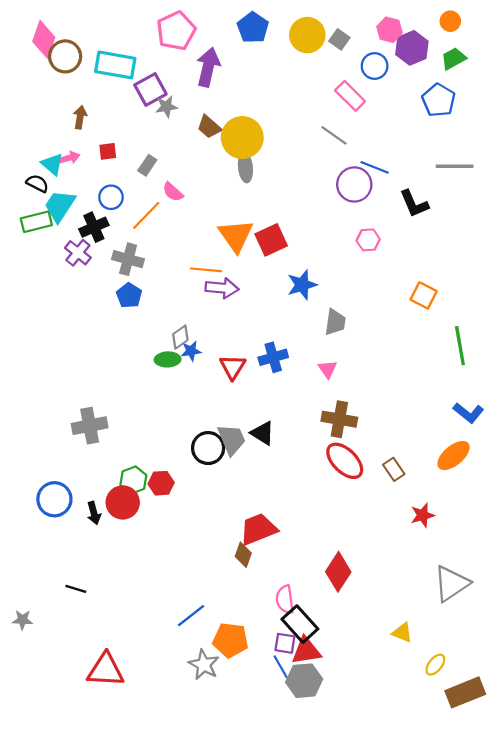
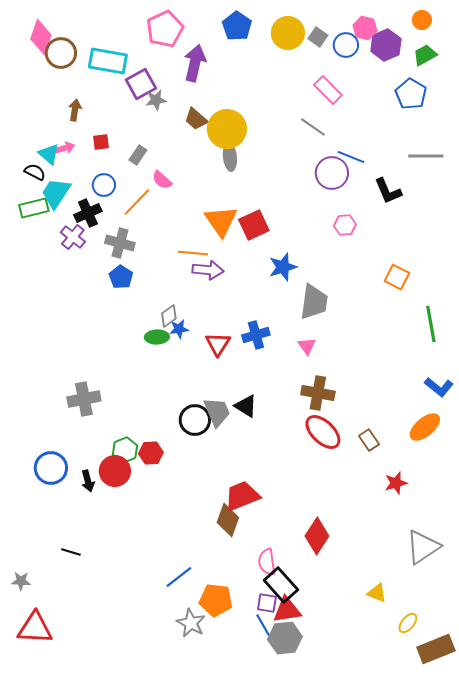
blue circle: (375, 66) -> (346, 45), moved
gray trapezoid: (335, 322) -> (314, 302), size x1.4
brown diamond: (243, 555) -> (228, 520), size x1.4
red triangle: (106, 670) -> (35, 628), moved

